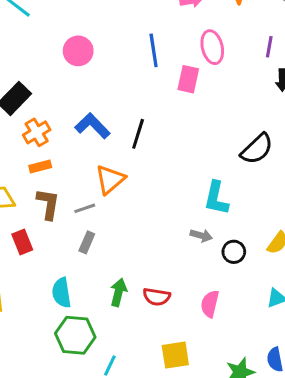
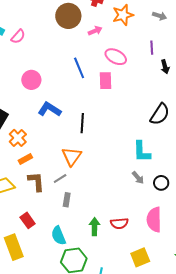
pink ellipse: (212, 47) -> (116, 57), turned -35
blue L-shape: (93, 126) -> (50, 109), moved
gray arrow: (201, 236) -> (138, 178), turned 48
red rectangle: (22, 242) -> (28, 220), moved
pink semicircle: (210, 304) -> (154, 220), size x1.4

